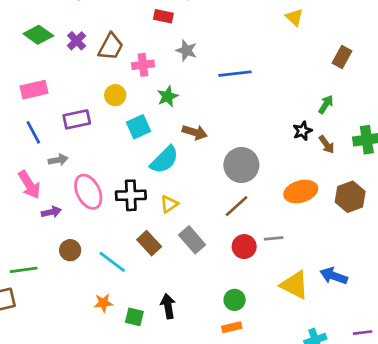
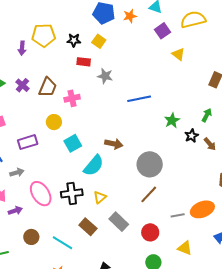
gray star: (186, 50) -> (105, 76), moved
green star: (168, 96) -> (172, 120), moved
orange ellipse: (301, 191) -> (202, 209), moved
red circle: (244, 247) -> (150, 232), moved
yellow triangle: (295, 285) -> (185, 248), moved, size x0.7

